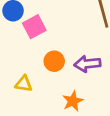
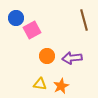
yellow triangle: (24, 84) -> (40, 84), moved

